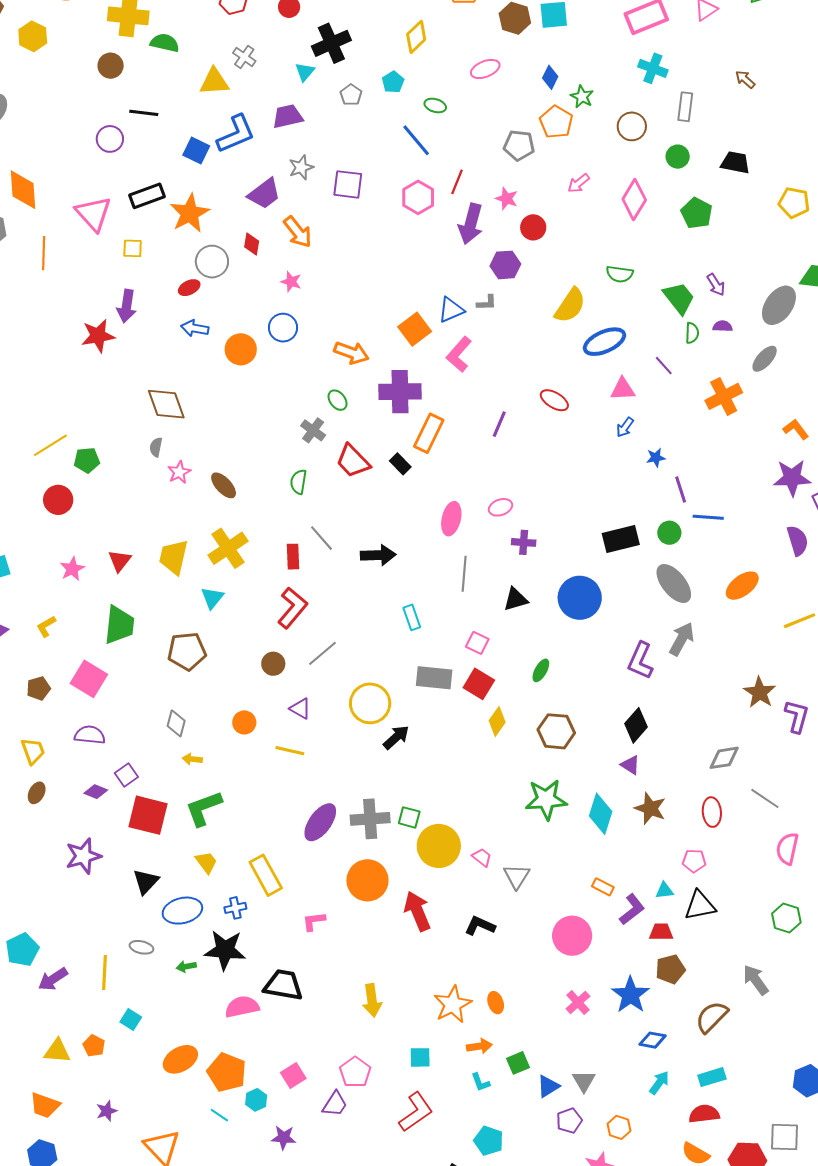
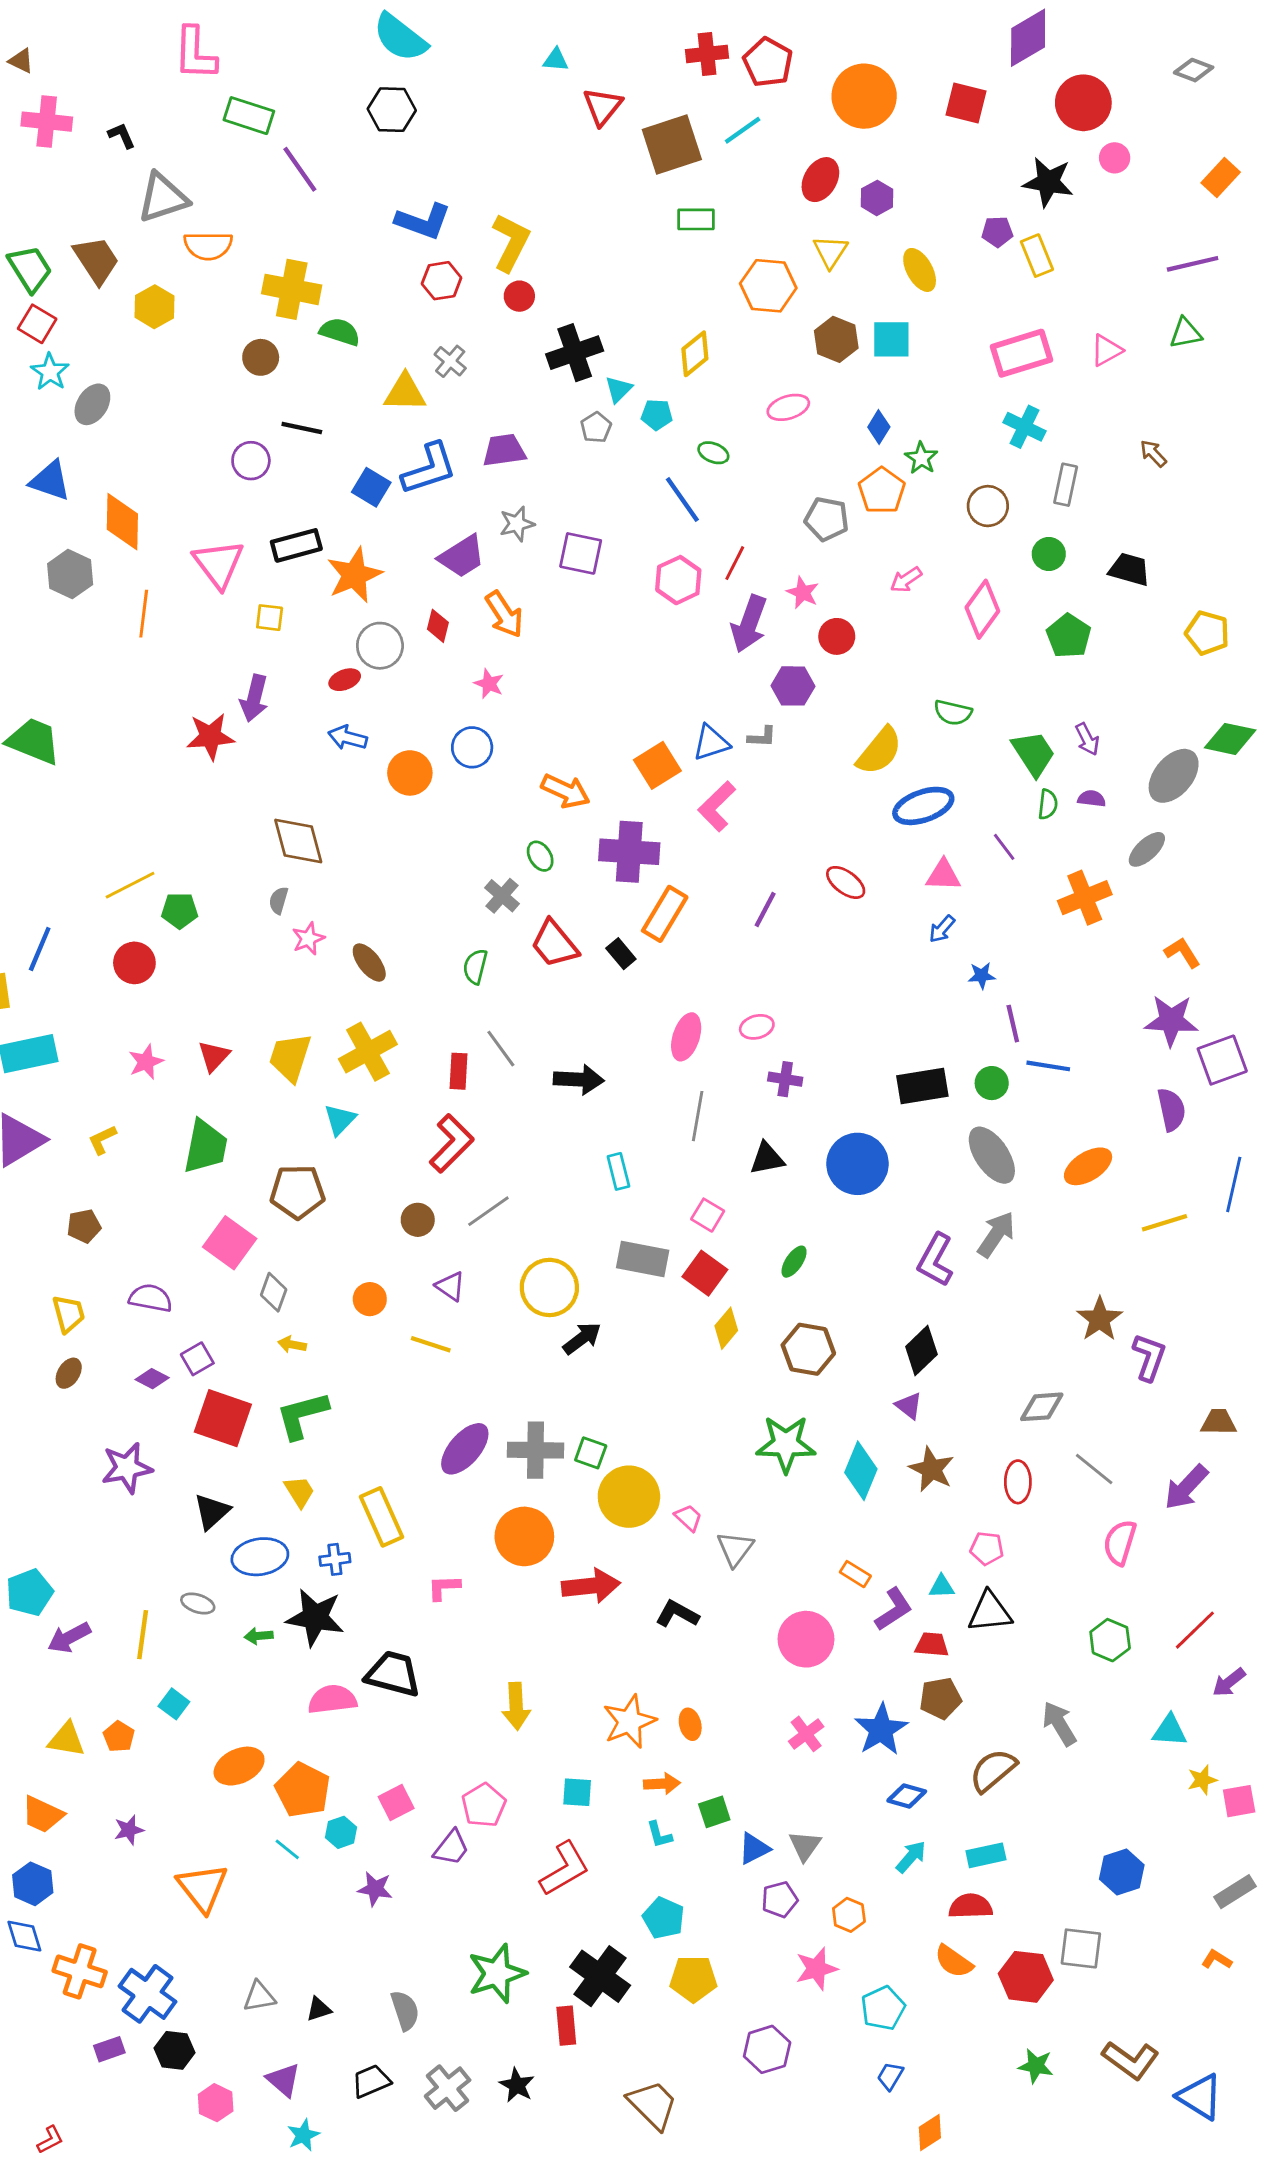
cyan triangle: (305, 72) -> (619, 389), moved
cyan pentagon: (393, 82) -> (657, 415), turned 30
pink square: (89, 679) -> (230, 1243), moved
red arrow: (417, 911) -> (591, 1586), turned 102

